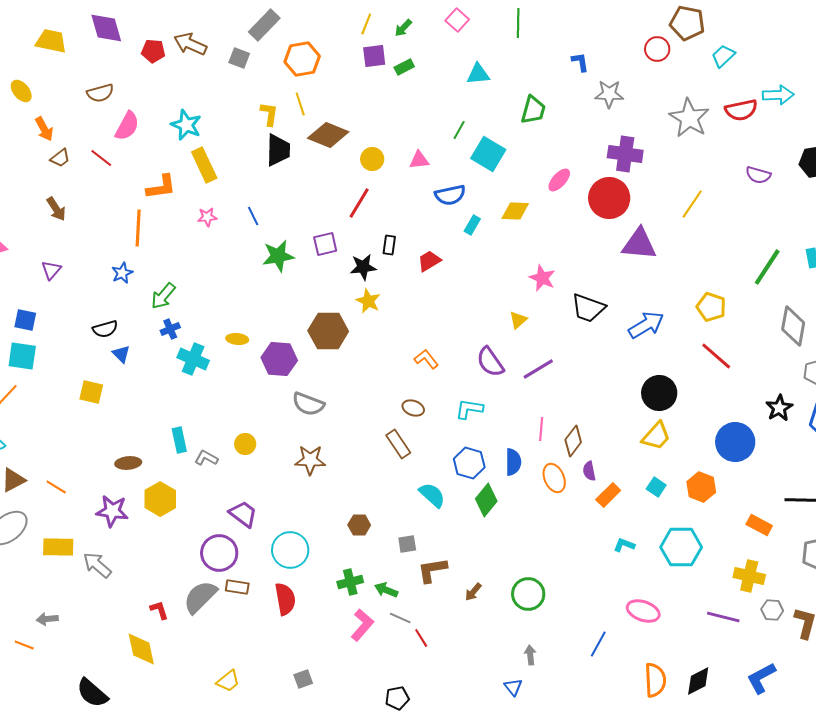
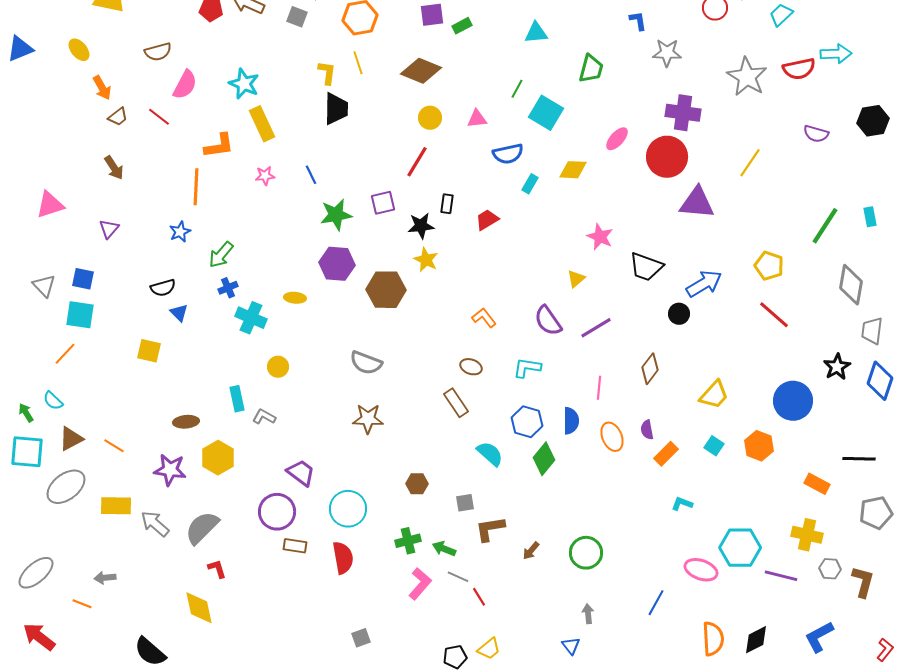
brown diamond: (328, 135) -> (421, 71), moved
purple hexagon: (279, 359) -> (337, 264), moved
black circle: (659, 393) -> (679, 314), moved, size x0.6
brown diamond: (573, 441) -> (650, 369), moved
yellow circle: (245, 444) -> (278, 367), moved
cyan hexagon: (681, 547) -> (740, 548), moved
gray semicircle: (200, 597) -> (202, 528), moved
yellow trapezoid: (228, 681) -> (489, 649), moved

